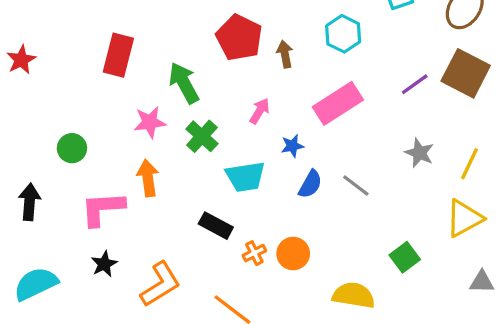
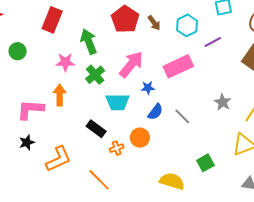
brown arrow: (285, 54) -> (154, 23), moved, turned 147
purple line: (415, 84) -> (213, 42), moved
pink arrow: (260, 111) -> (131, 64), size x1.8
green circle: (72, 148) -> (18, 51), moved
orange circle: (293, 254) -> (140, 138), moved

